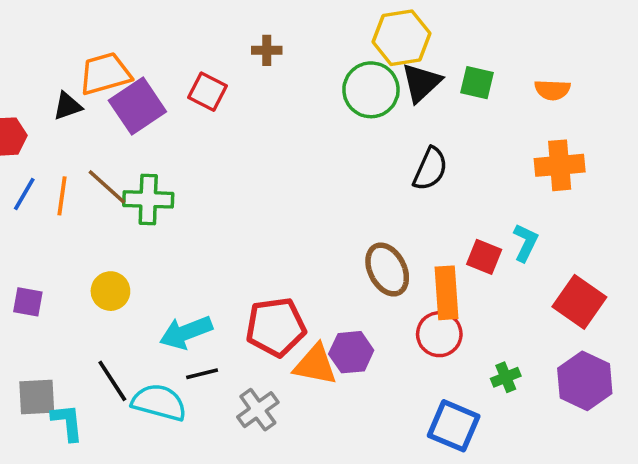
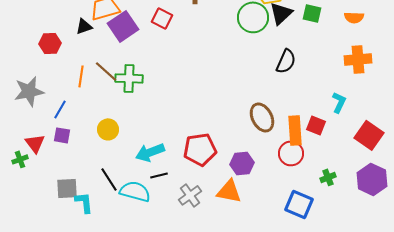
blue line: (24, 194) -> (60, 109), moved
red square: (484, 257) -> (316, 125), moved
orange triangle: (315, 365) -> (229, 191), moved

